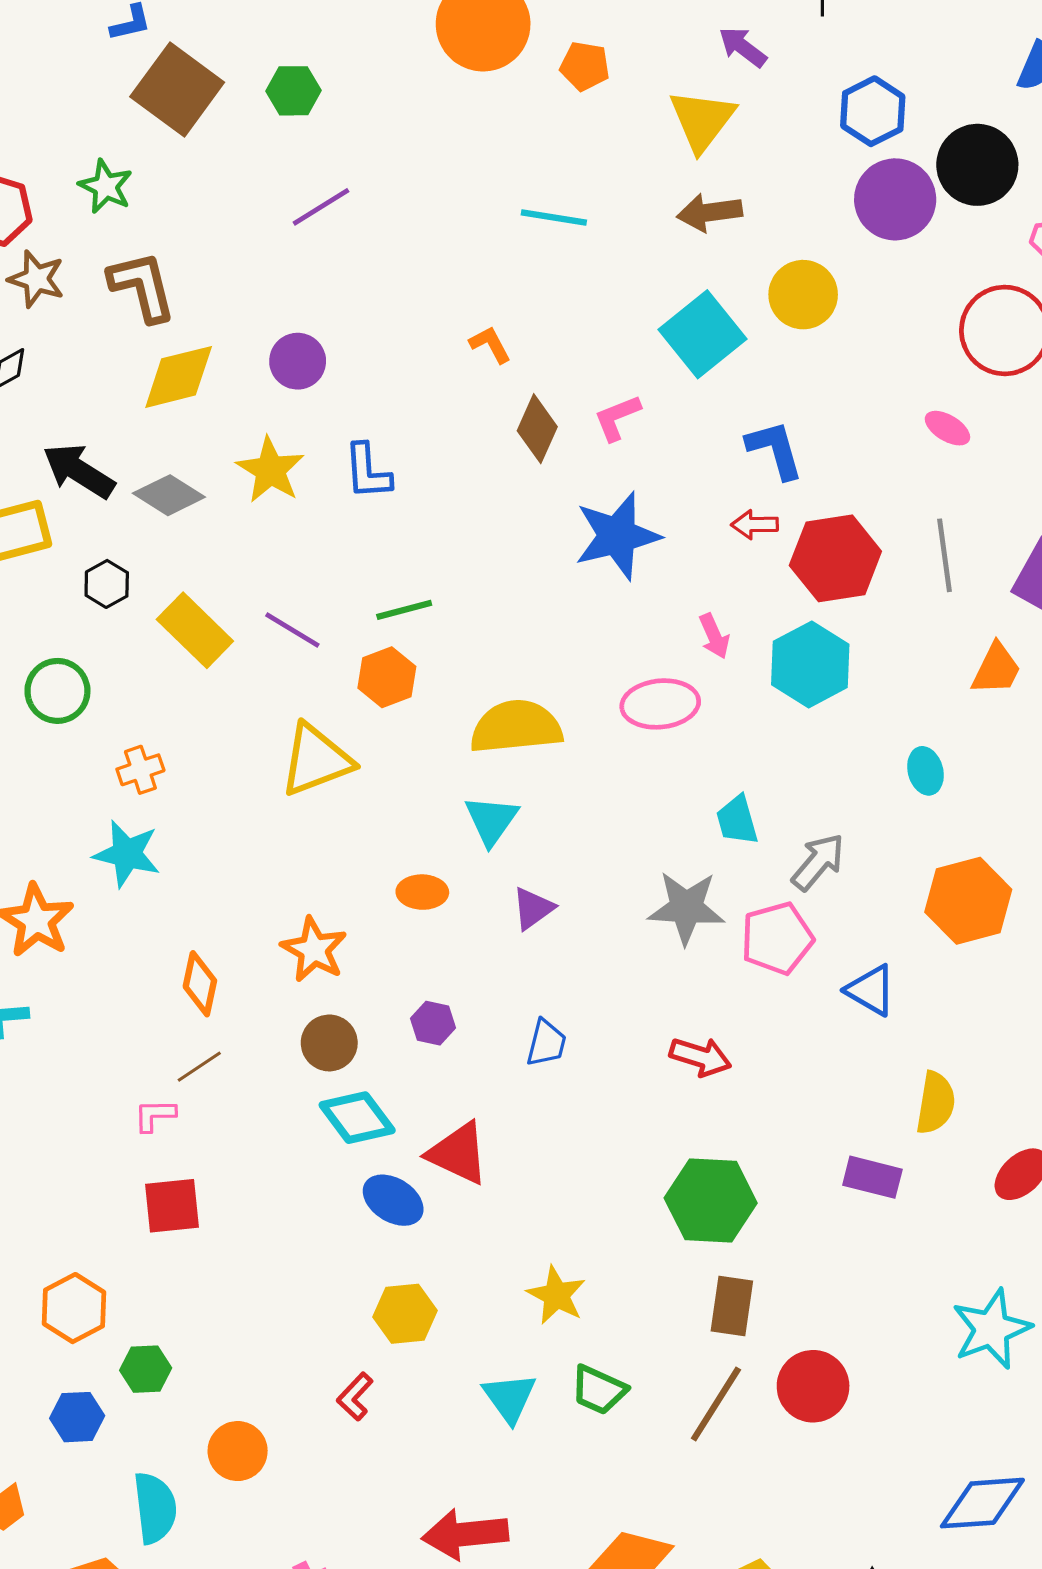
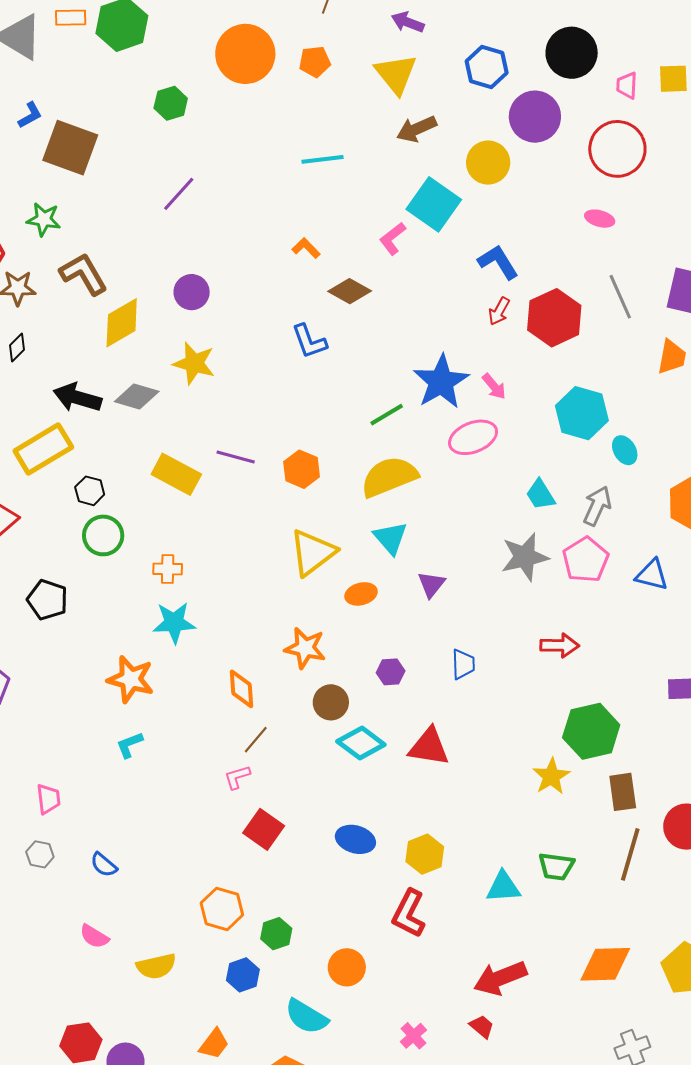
green hexagon: (294, 91) -> (171, 103), moved
blue hexagon: (873, 111) -> (487, 67), moved
purple circle: (895, 199) -> (535, 117), moved
pink L-shape: (617, 418) -> (393, 239), moved
brown diamond: (537, 429) -> (350, 291), turned -69
blue L-shape: (368, 471) -> (309, 341), moved
red arrow: (755, 525) -> (499, 311), turned -44
blue star: (617, 536) -> (441, 382), moved
black hexagon: (107, 584) -> (90, 491), moved
green line: (404, 610) -> (387, 415), moved
cyan hexagon: (810, 664) -> (582, 413), moved
yellow triangle: (316, 760) -> (313, 552), moved
orange cross: (140, 770) -> (168, 569), turned 36
cyan ellipse: (925, 771) -> (625, 450), moved
blue ellipse: (393, 1200) -> (355, 839), moved
red square: (172, 1206) -> (264, 829), turned -33
yellow star: (556, 1295) -> (551, 776), moved, turned 30
red L-shape: (355, 1397) -> (409, 914), size x1.6
cyan triangle: (510, 1398) -> (503, 887), turned -42
cyan semicircle: (155, 1508) -> (306, 1017), turned 144

